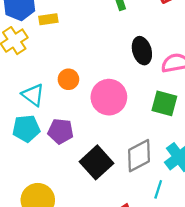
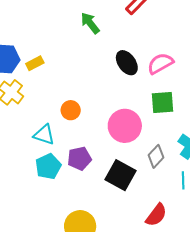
pink circle: (109, 97) -> (125, 126), moved
gray diamond: (139, 156) -> (156, 156), size x0.7

